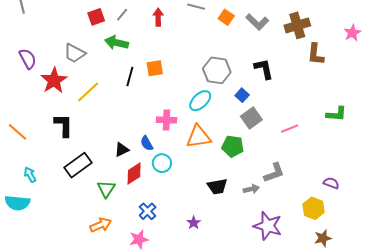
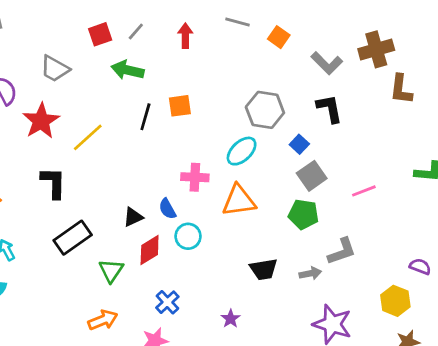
gray L-shape: (257, 22) -> (327, 63), moved
gray trapezoid: (75, 53) -> (55, 69), moved
green pentagon: (233, 146) -> (303, 214), moved

